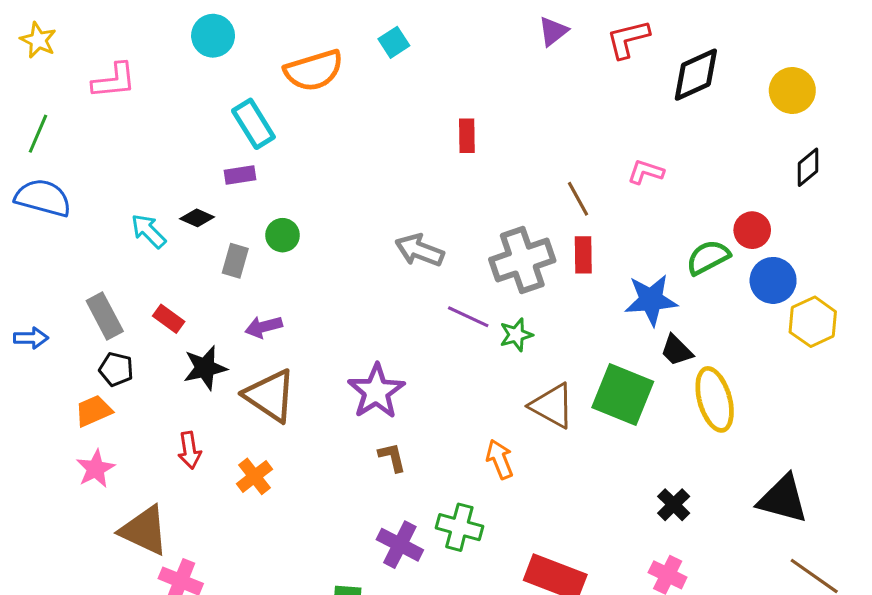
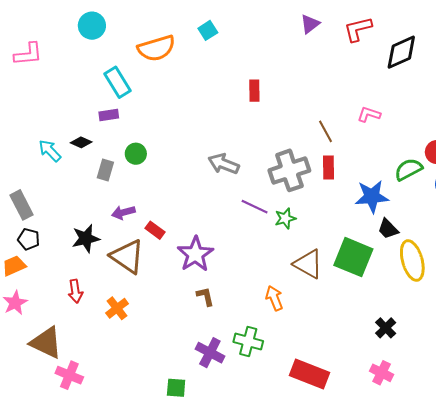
red rectangle: (169, 319) -> (155, 230), moved

